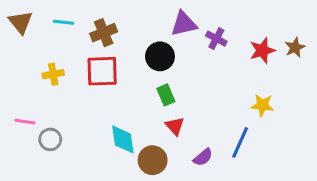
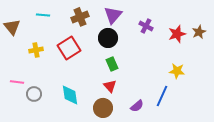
brown triangle: (21, 22) -> (12, 27), moved
purple triangle: (184, 24) -> (113, 15), moved, turned -36
brown cross: (104, 33) -> (80, 17), moved
red square: (102, 71) -> (69, 48), turned -30
red triangle: (175, 126) -> (110, 86), moved
cyan diamond: (123, 139) -> (70, 95), moved

